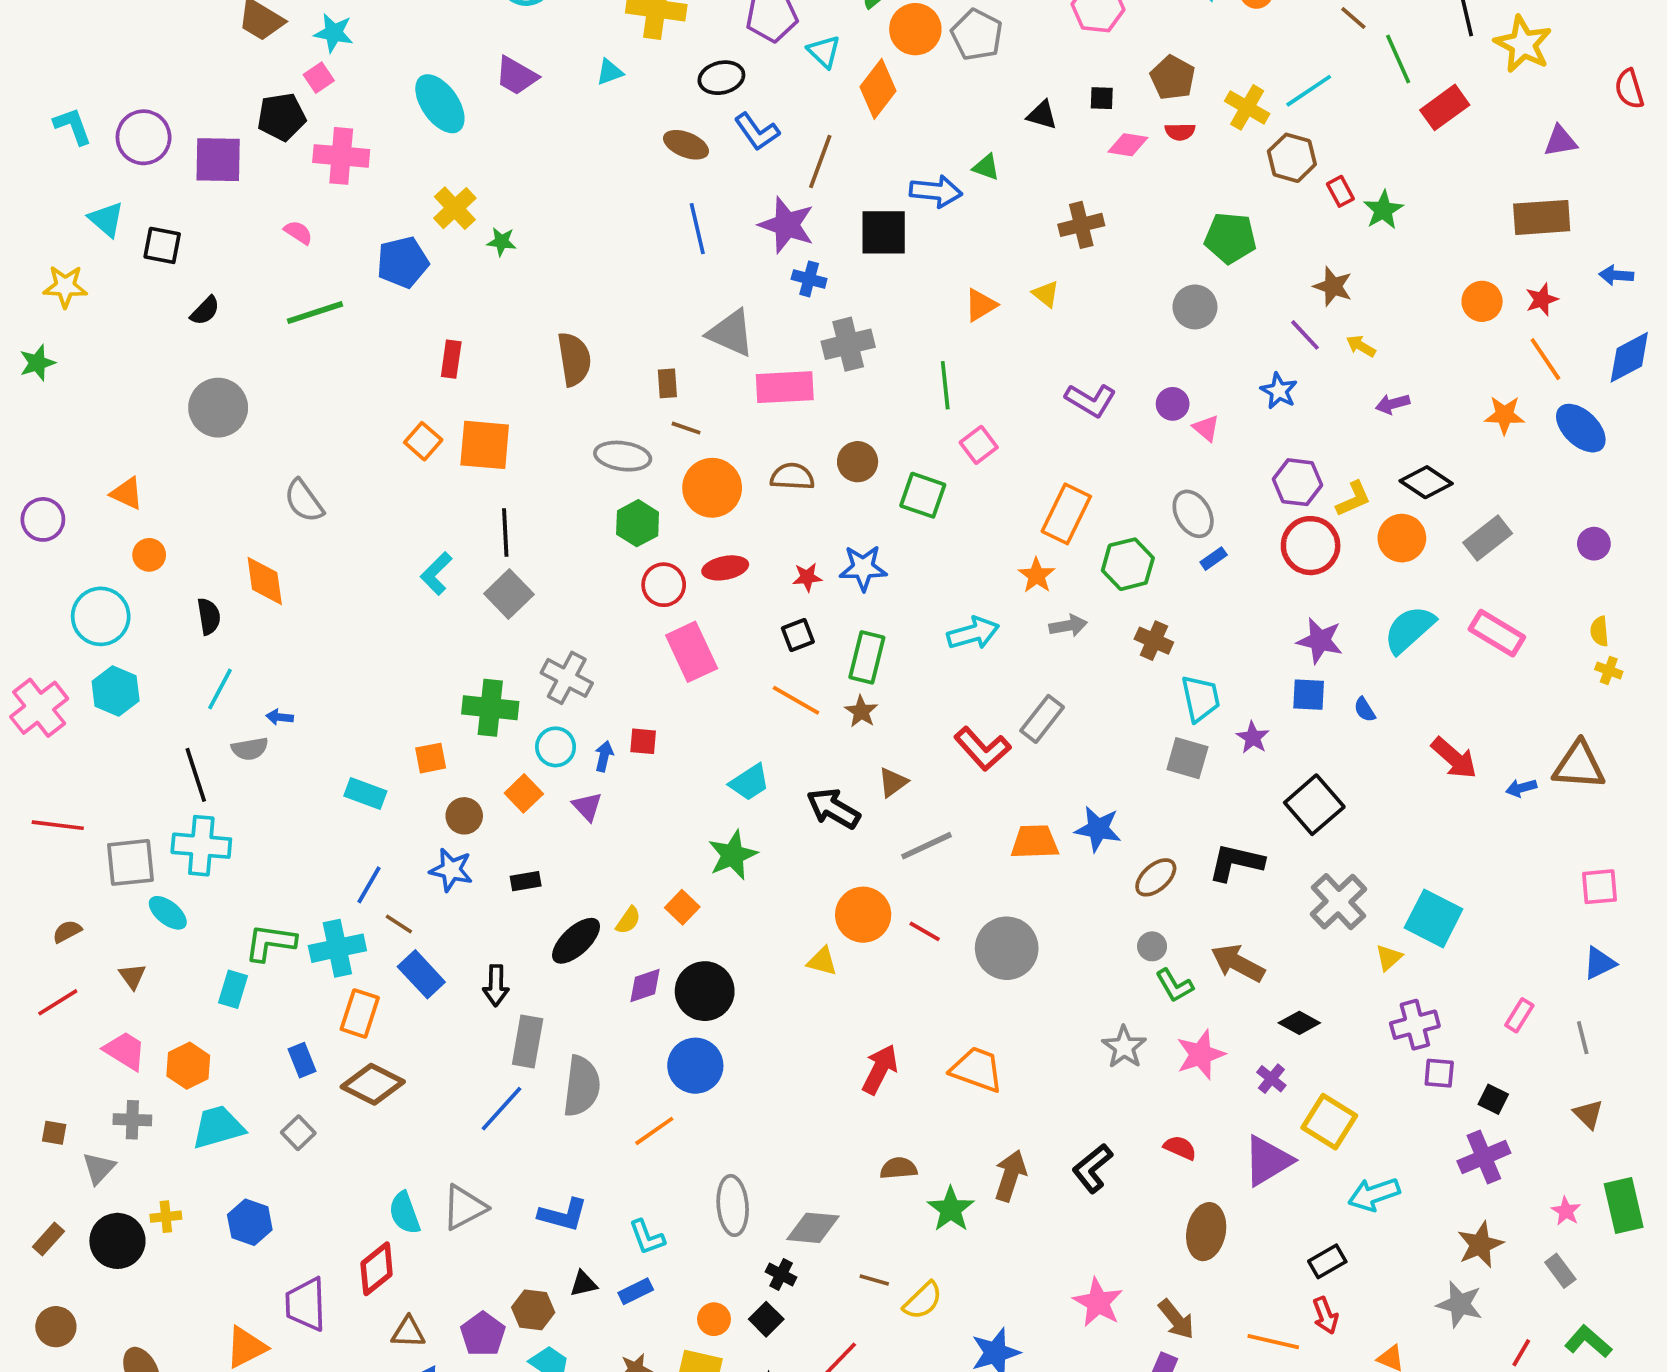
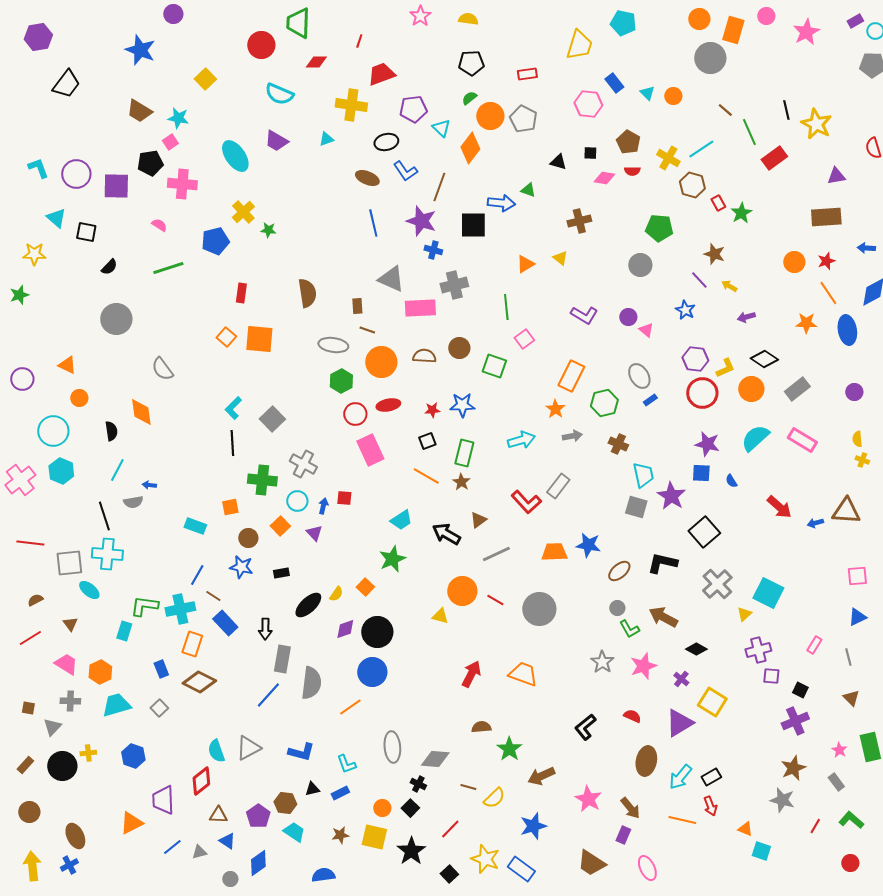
blue ellipse: (1581, 428) -> (847, 330), turned 36
black line: (505, 533) -> (232, 443), moved
purple star: (1253, 738) -> (671, 496), size x1.6
brown arrow: (1010, 1176) -> (541, 776), moved, turned -132
cyan arrow: (1374, 1194) -> (680, 777), moved, turned -32

